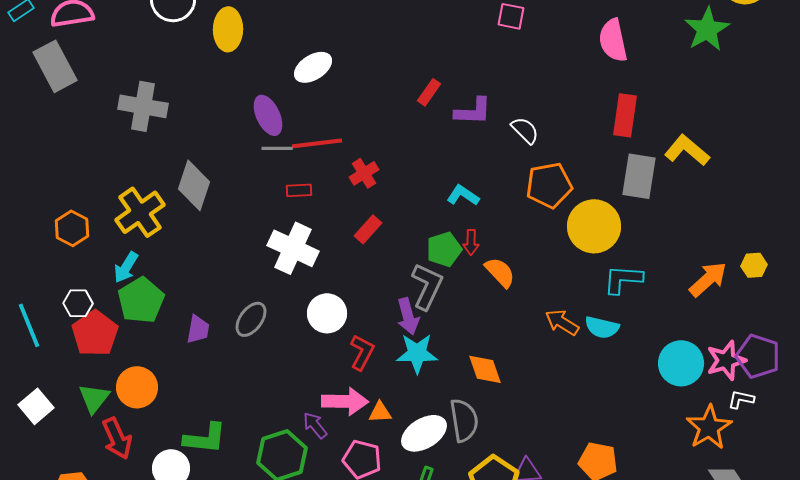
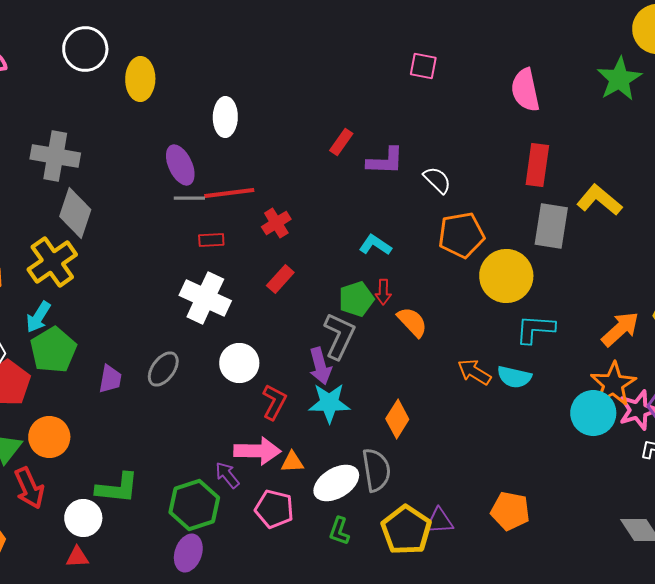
white ellipse: (313, 67) -> (225, 117), turned -57
gray diamond: (194, 185) -> (75, 213), moved
orange diamond: (485, 369) -> (397, 419), turned 51
orange star: (709, 427) -> (613, 384), moved

